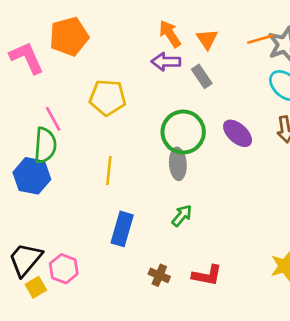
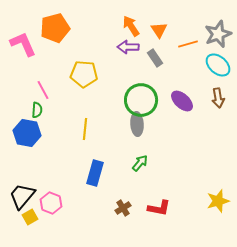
orange line: (260, 39) -> (188, 44), moved
green semicircle: (45, 145) -> (37, 110), size x0.6
brown cross: (159, 275) -> (123, 208), turned 35

